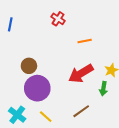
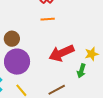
orange line: (85, 41) -> (48, 19), moved

